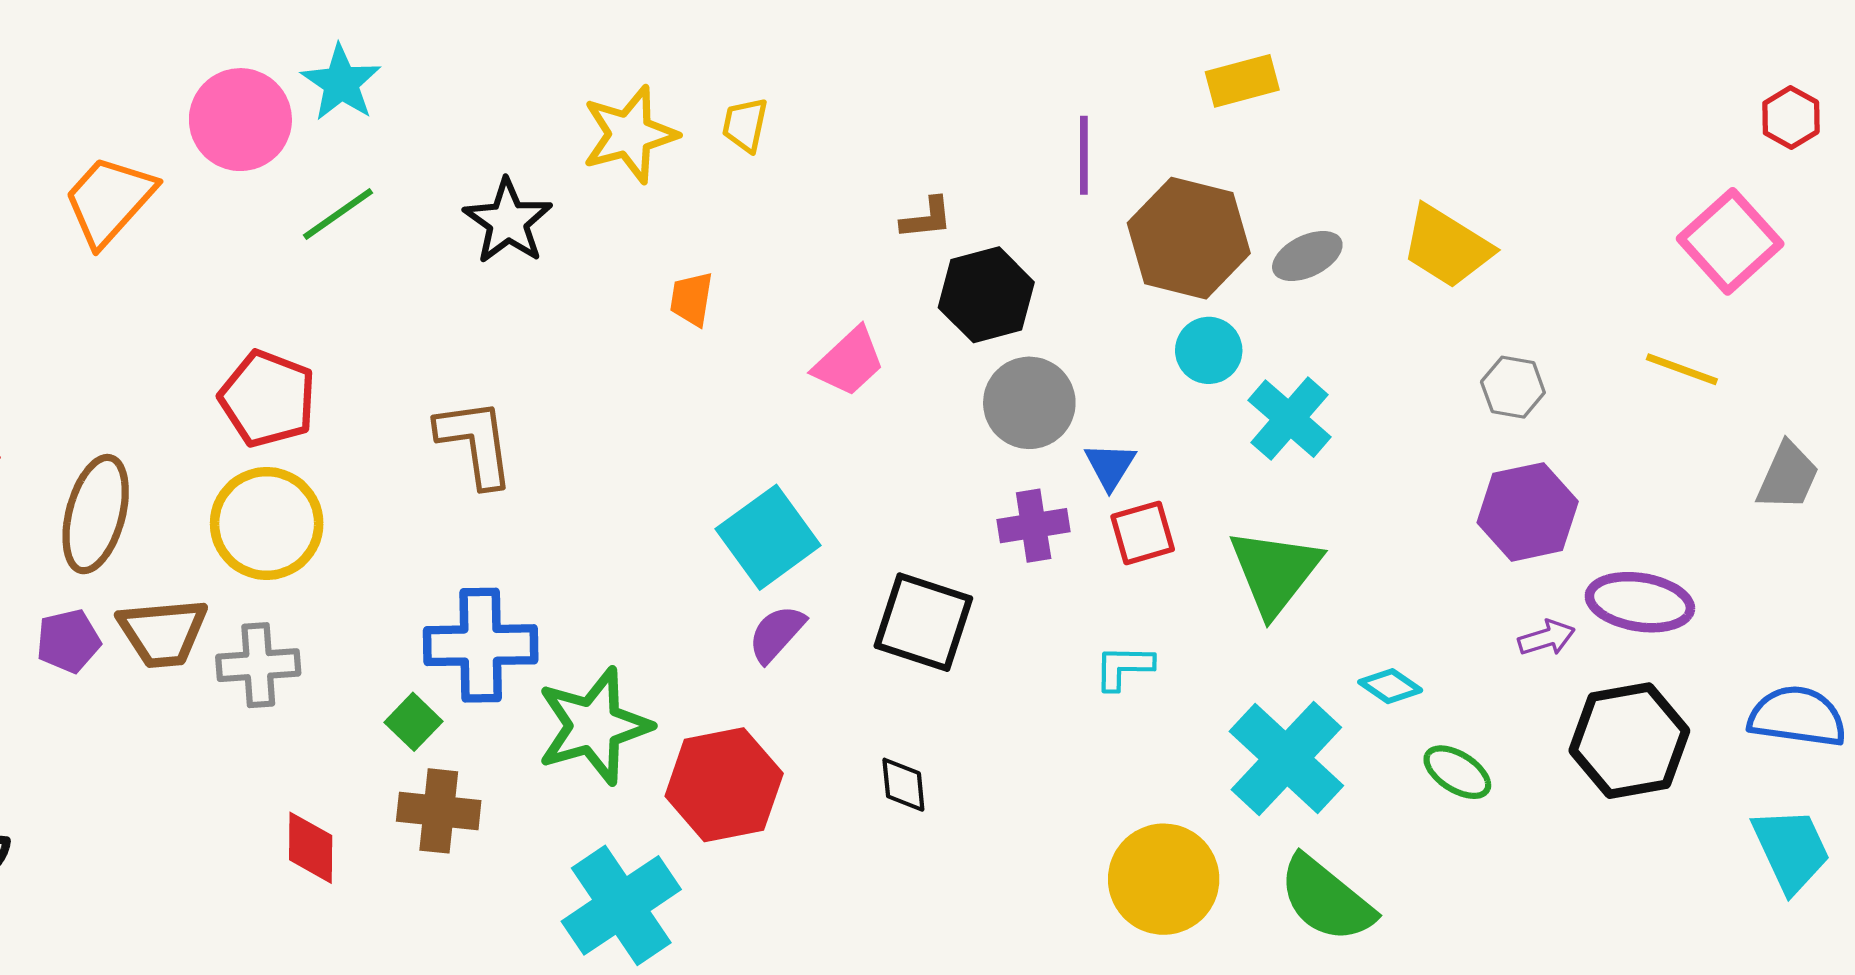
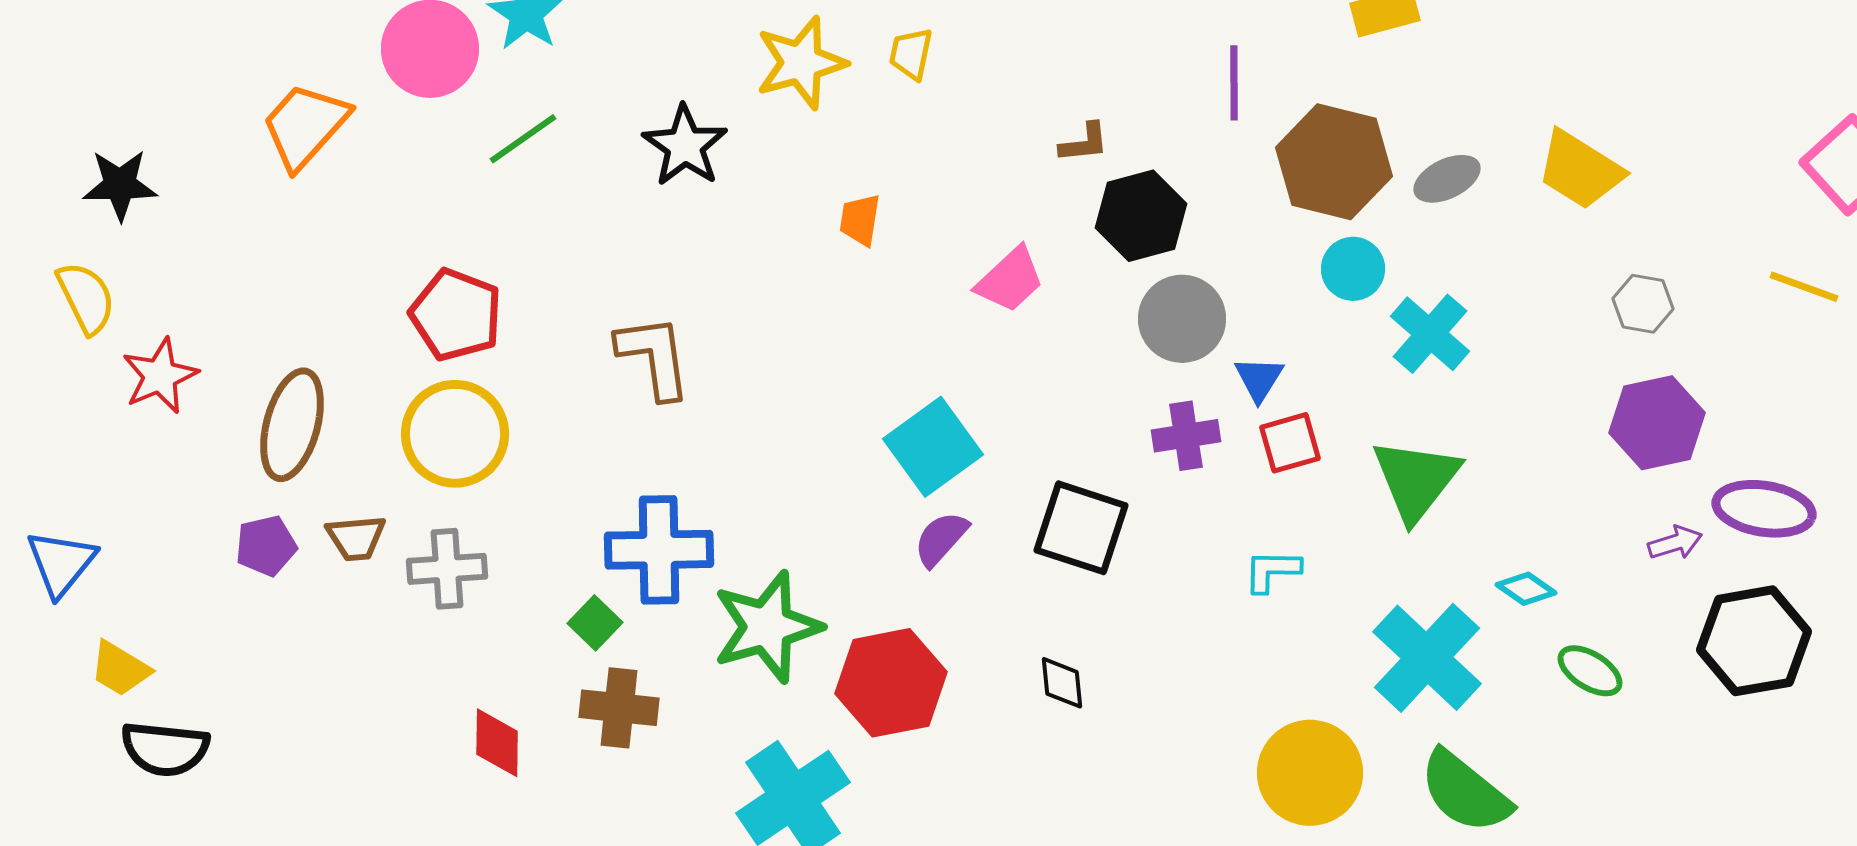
brown trapezoid: (163, 633) -> (356, 538), size x0.7

